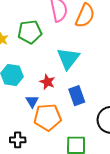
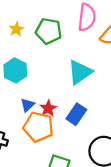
red star: (47, 82) -> (48, 108), moved
blue rectangle: (77, 96) -> (76, 114), turned 36

